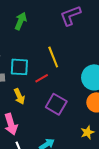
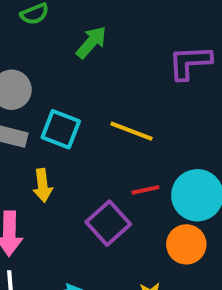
yellow line: (53, 57) -> (131, 131), turned -65
red line: (42, 78) -> (145, 190), moved

